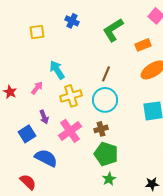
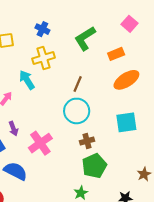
yellow cross: (71, 96) -> (43, 58), moved
brown cross: (101, 129) -> (87, 141), moved
green pentagon: (106, 154) -> (94, 166), moved, turned 30

